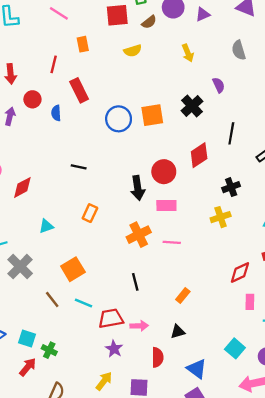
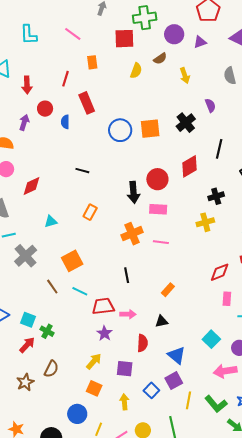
brown semicircle: (149, 22) -> (160, 59), moved
yellow semicircle: (133, 51) -> (136, 71), turned -56

